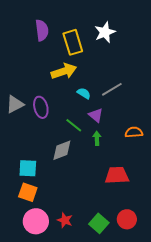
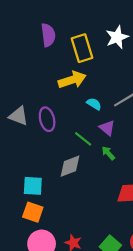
gray triangle: (15, 104) -> (19, 116), turned 48
green arrow: (97, 138) -> (108, 153), turned -40

